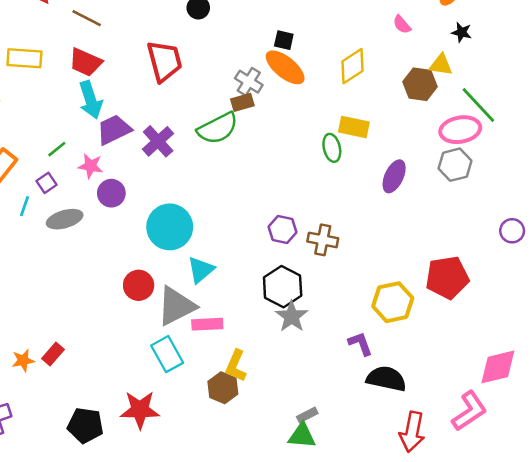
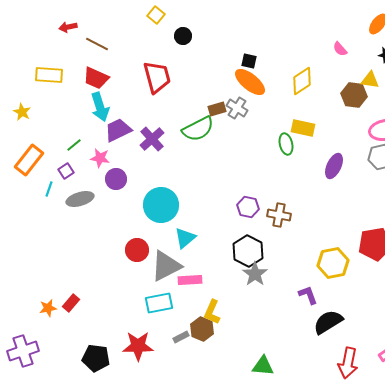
gray cross: (249, 82) -> (237, 108), moved
cyan rectangle: (167, 354) -> (159, 303), turned -72
black semicircle: (386, 379) -> (328, 322), turned -44
gray rectangle: (307, 415) -> (181, 337), moved

